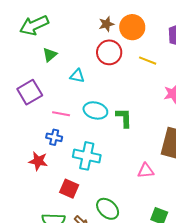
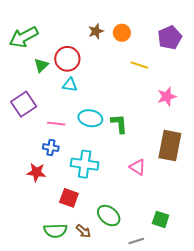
orange circle: (132, 27) -> (122, 33), size x0.7
red circle: (109, 52) -> (67, 59), moved
pink triangle: (146, 171) -> (137, 167), moved, turned 42

